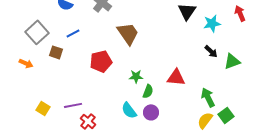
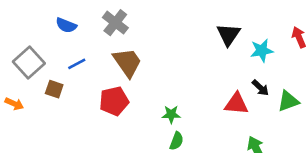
brown trapezoid: (128, 33) -> (127, 63), moved
green star: (136, 76) -> (171, 114), moved
red triangle: (176, 77) -> (236, 104), moved

